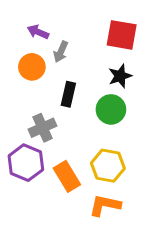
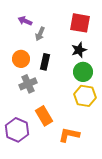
orange circle: (32, 67) -> (21, 59), moved
green circle: (111, 109) -> (83, 72), moved
purple hexagon: (26, 163) -> (17, 130), moved
yellow hexagon: (108, 166) -> (85, 96), moved

